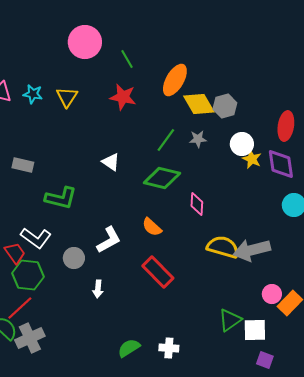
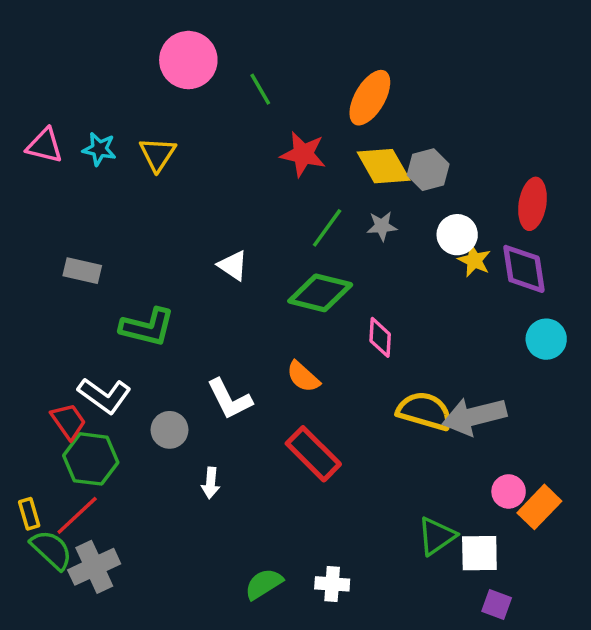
orange ellipse: (175, 80) -> (370, 98), moved
red star: (123, 97) -> (303, 154), moved
white L-shape: (109, 240) -> (229, 399), turned 92

